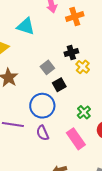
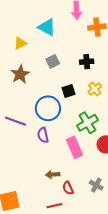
gray square: (47, 67) -> (53, 61), moved
yellow cross: (83, 67) -> (95, 89), moved
green cross: (84, 112) -> (87, 123), size x1.5

